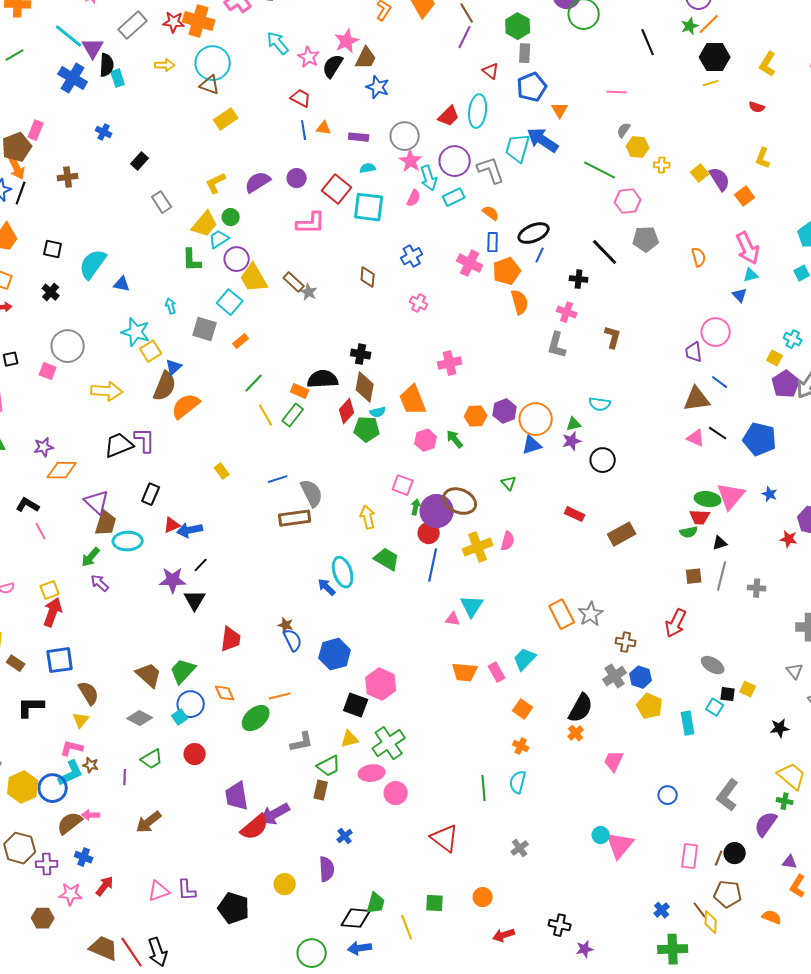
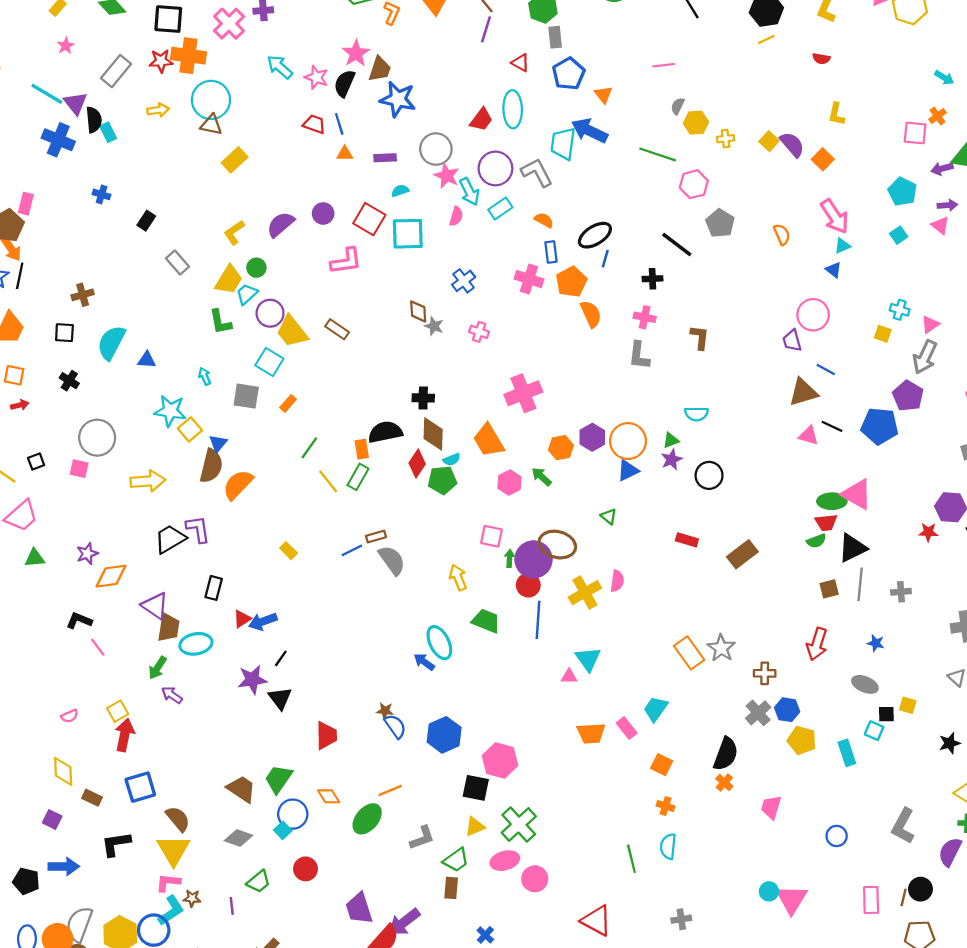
blue star: (378, 87) -> (398, 99), size x1.4
blue line: (304, 130) -> (339, 124), moved
brown cross: (68, 177) -> (83, 295), moved
gray pentagon: (646, 239) -> (720, 223), turned -30
gray star: (309, 292) -> (434, 326), moved
pink cross: (450, 363) -> (523, 393), size x1.4
purple pentagon: (786, 384) -> (908, 396), moved
orange rectangle: (300, 391) -> (362, 449), turned 66
blue star: (770, 494) -> (876, 643), moved
pink triangle: (731, 496) -> (857, 494), turned -32
brown rectangle: (295, 518) -> (376, 537), moved, size x0.6
black triangle: (720, 543) -> (852, 548), size x1.8
yellow triangle: (81, 720) -> (173, 850), size x1.8
gray cross: (520, 848) -> (681, 919), turned 36

